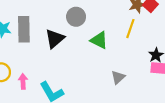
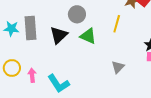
yellow line: (130, 29) -> (117, 24), moved
green triangle: (99, 40) -> (88, 36), moved

